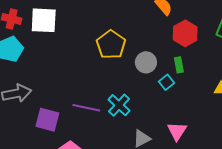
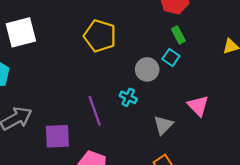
gray circle: (146, 62) -> (147, 69), moved
cyan cross: (119, 105) -> (128, 97), size x0.7
purple line: (86, 108) -> (95, 111), turned 76

